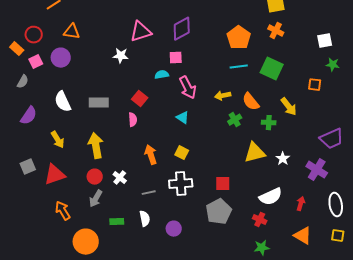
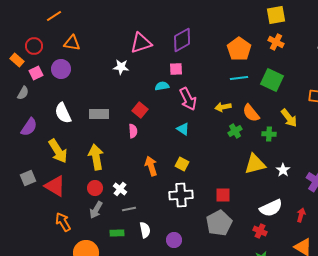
yellow arrow: (58, 140) -> (58, 151), size x1.4
red triangle: (55, 175) -> (55, 186), turned 50
gray line: (149, 193) -> (129, 209), moved

